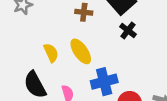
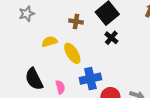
yellow semicircle: (51, 53) -> (49, 42), moved, turned -84

